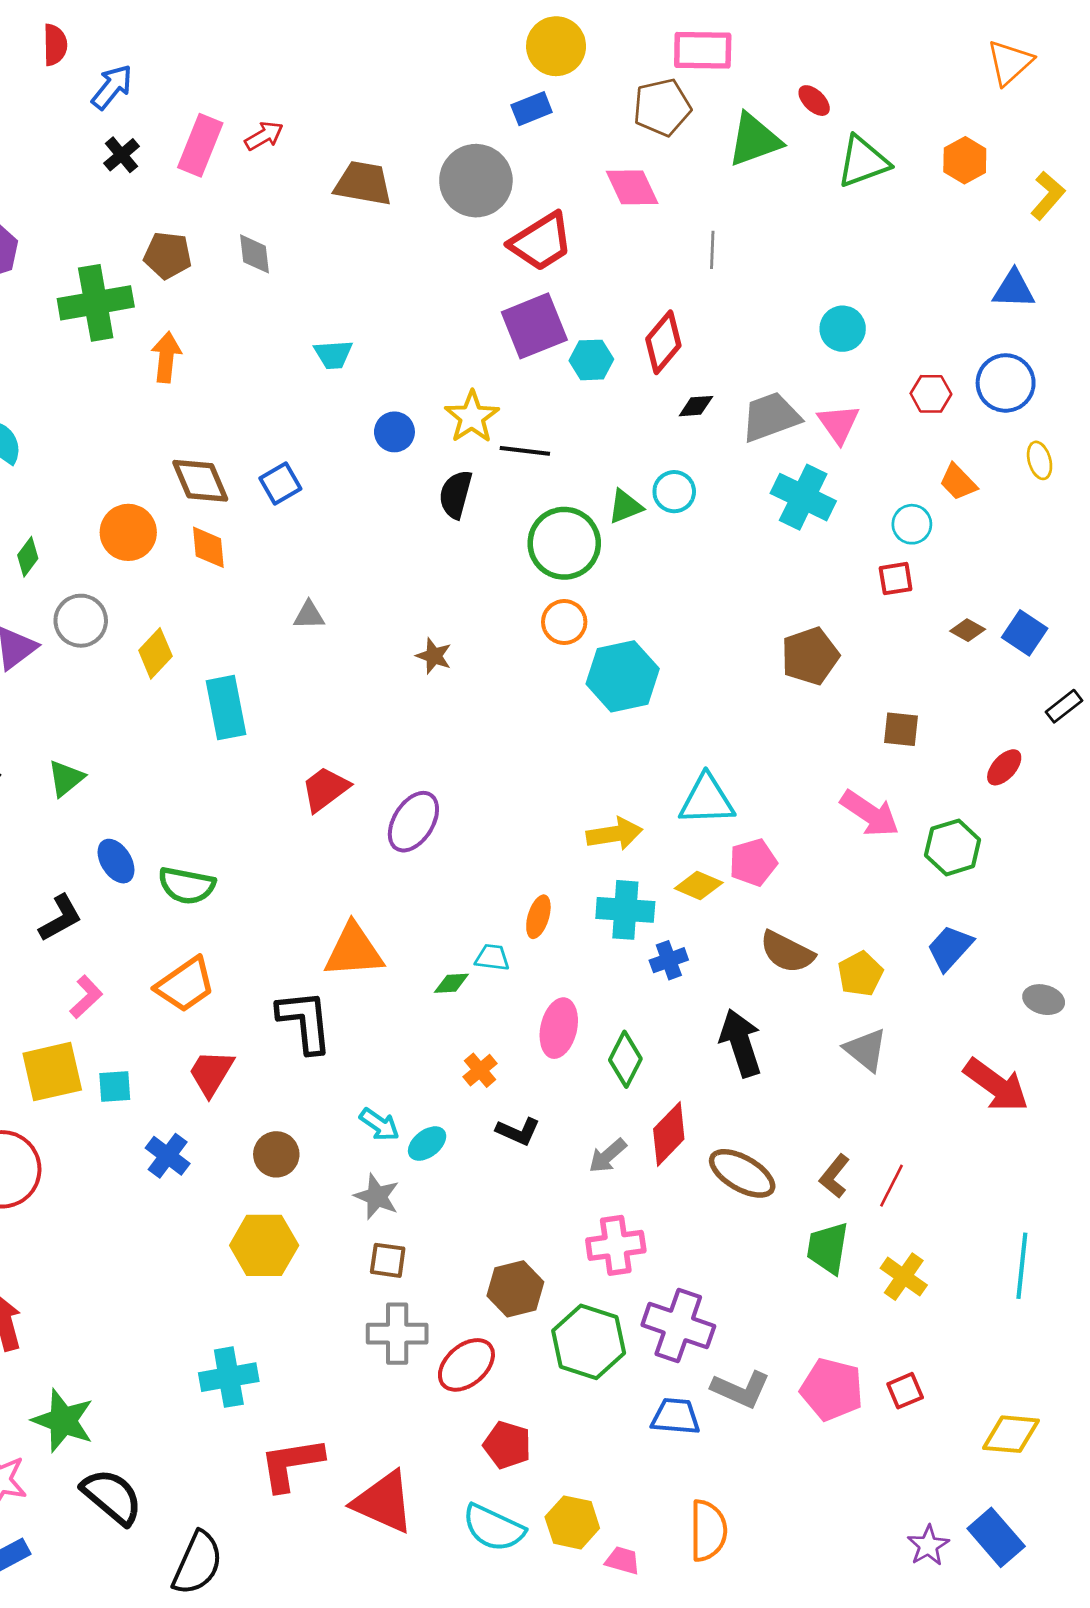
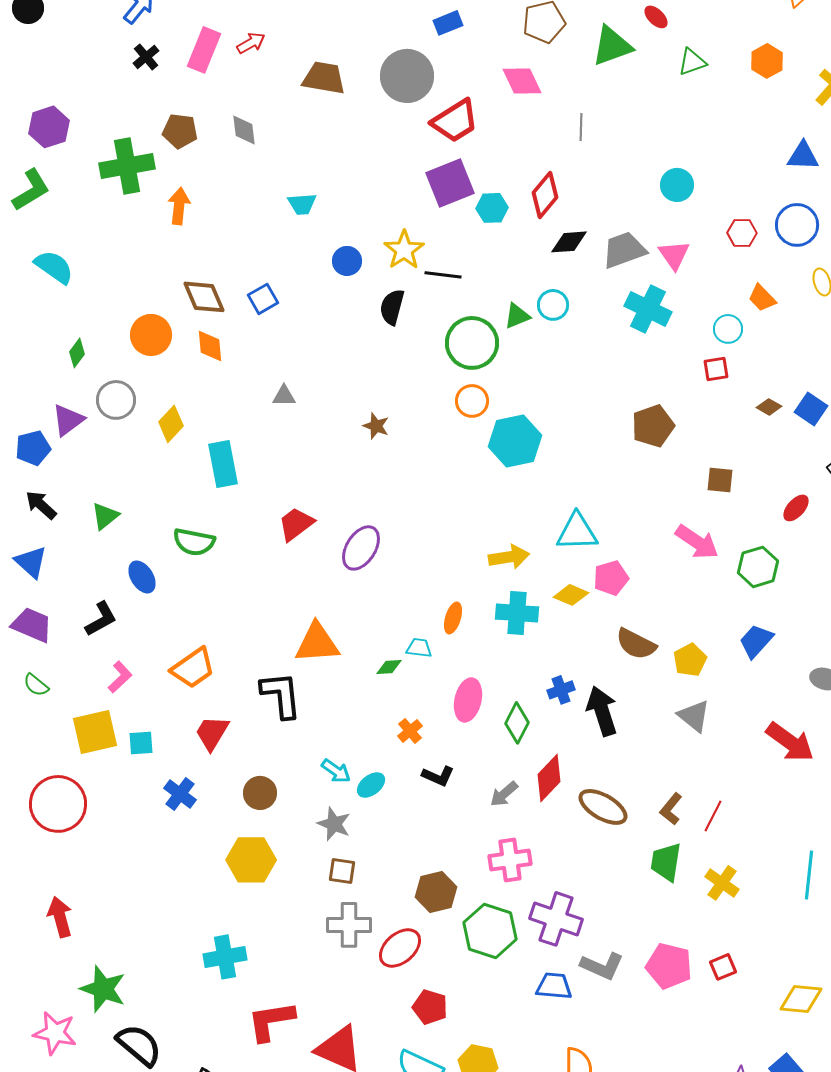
green triangle: (863, 162) -> (692, 62), size x0.7
black diamond: (696, 406) -> (569, 242), size x1.4
green semicircle: (187, 885) -> (194, 542), moved
blue cross: (669, 960) -> (561, 690), moved

